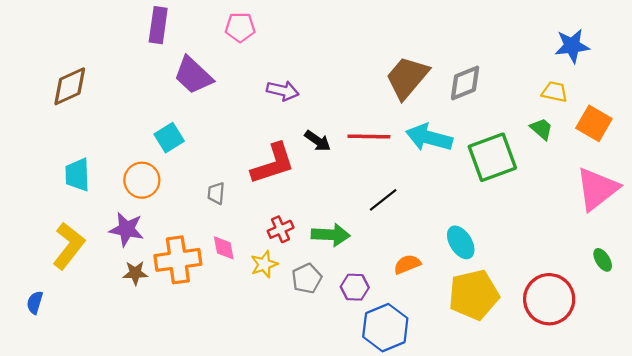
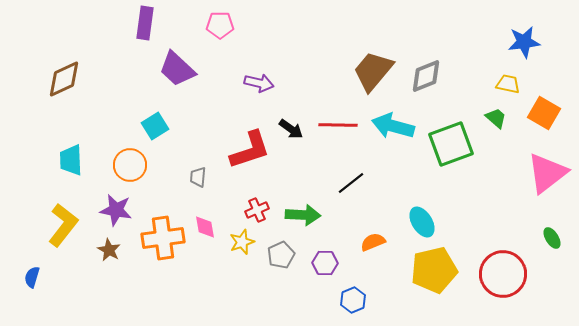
brown star: (135, 273) -> (109, 250), moved, turned 30
blue hexagon: (385, 328) -> (353, 300), size x0.6

